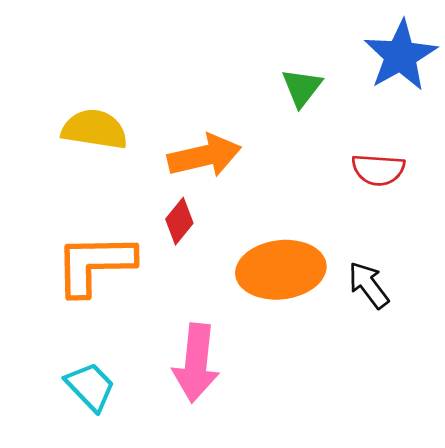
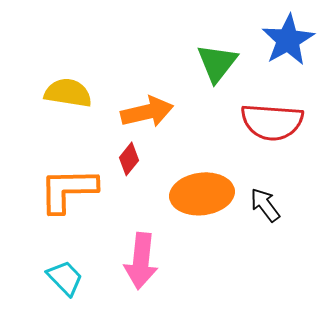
green triangle: (302, 88) -> (217, 63), size x1.4
red semicircle: (378, 170) -> (272, 122), size x1.6

